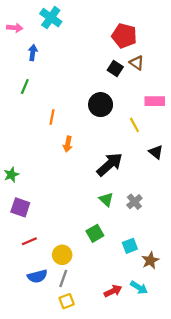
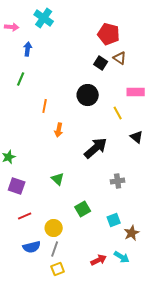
green triangle: (106, 199) -> (58, 179), moved
gray cross: (134, 202) -> (118, 181), turned 32

